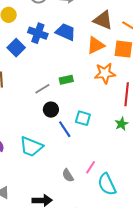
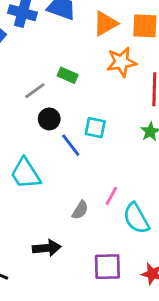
green rectangle: (66, 80) -> (68, 75), turned 40
cyan trapezoid: (31, 147) -> (25, 173), turned 40
gray semicircle: (68, 175) -> (80, 210), turned -112

